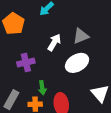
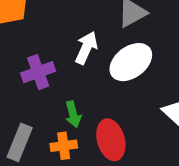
white arrow: (54, 42) -> (86, 48), moved

